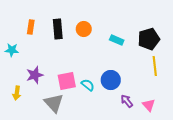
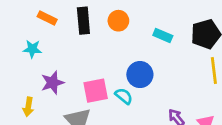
orange rectangle: (31, 27) -> (47, 18), turned -72
cyan star: (12, 50) -> (32, 49), moved
blue circle: (111, 80) -> (140, 75), moved

